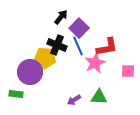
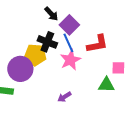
black arrow: (61, 17) -> (51, 14), turned 98
pink star: (95, 63) -> (70, 60), moved
green triangle: (99, 97) -> (106, 85), moved

